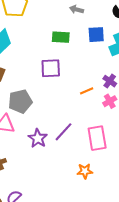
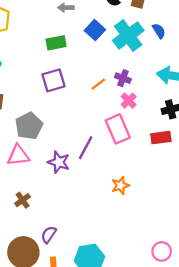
blue square: (96, 35) -> (95, 30), turned -30
orange line: (87, 91) -> (98, 84), moved
pink rectangle: (97, 138) -> (118, 129), moved

